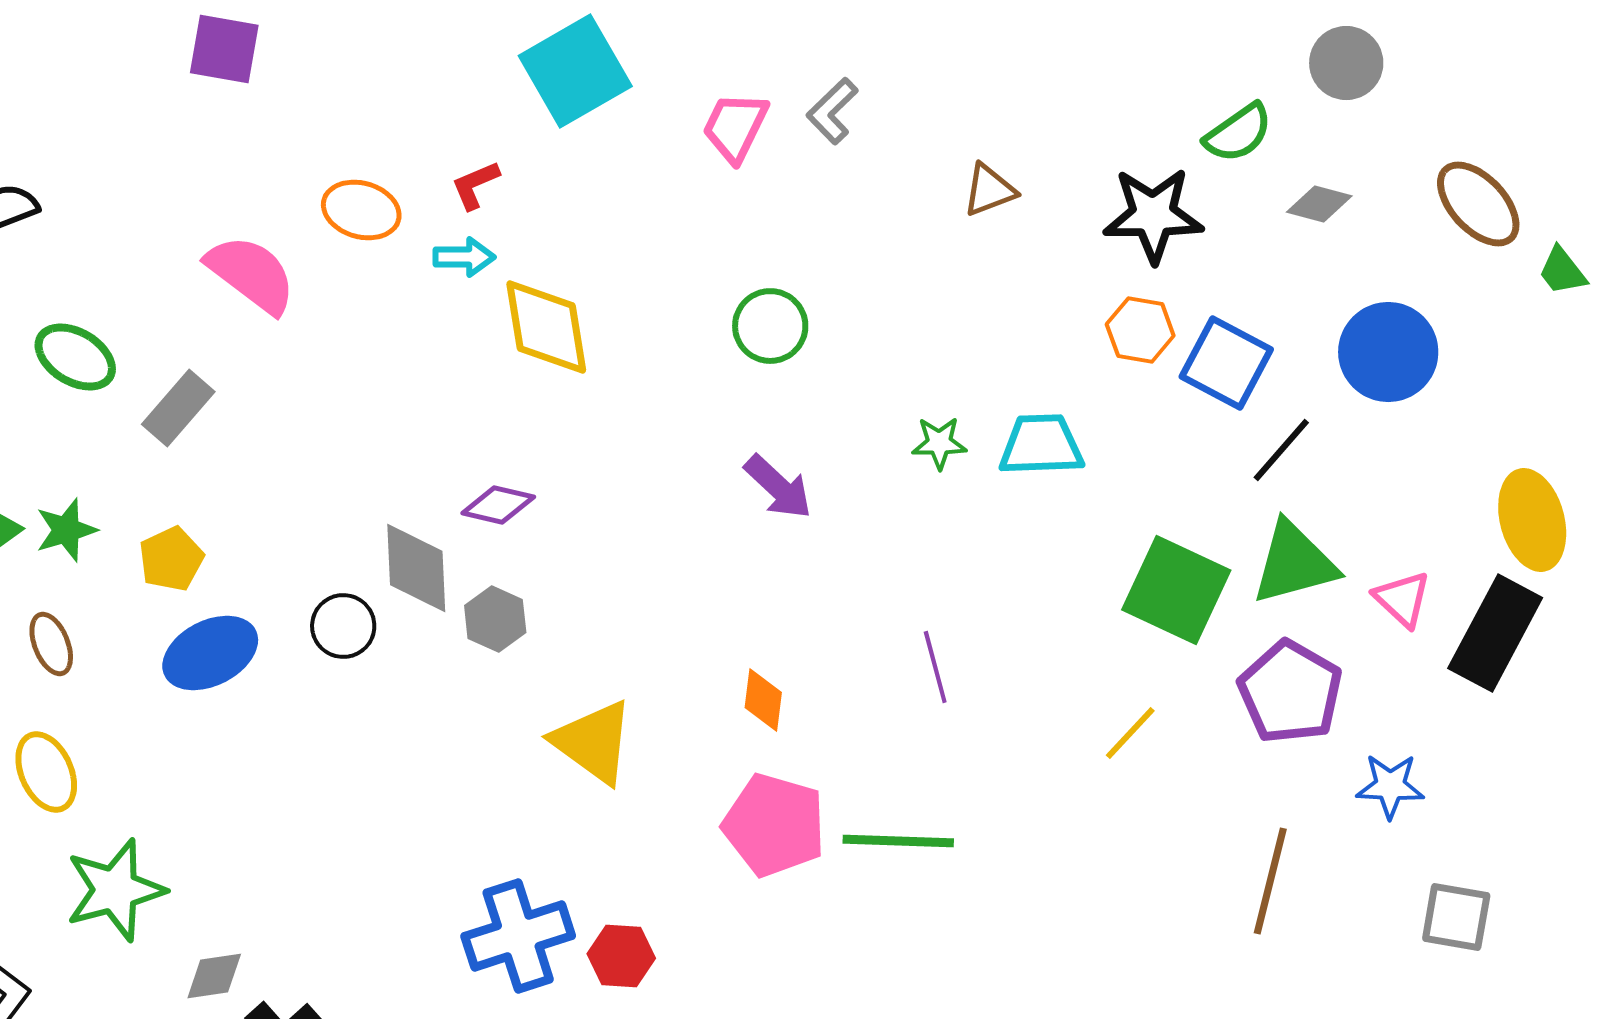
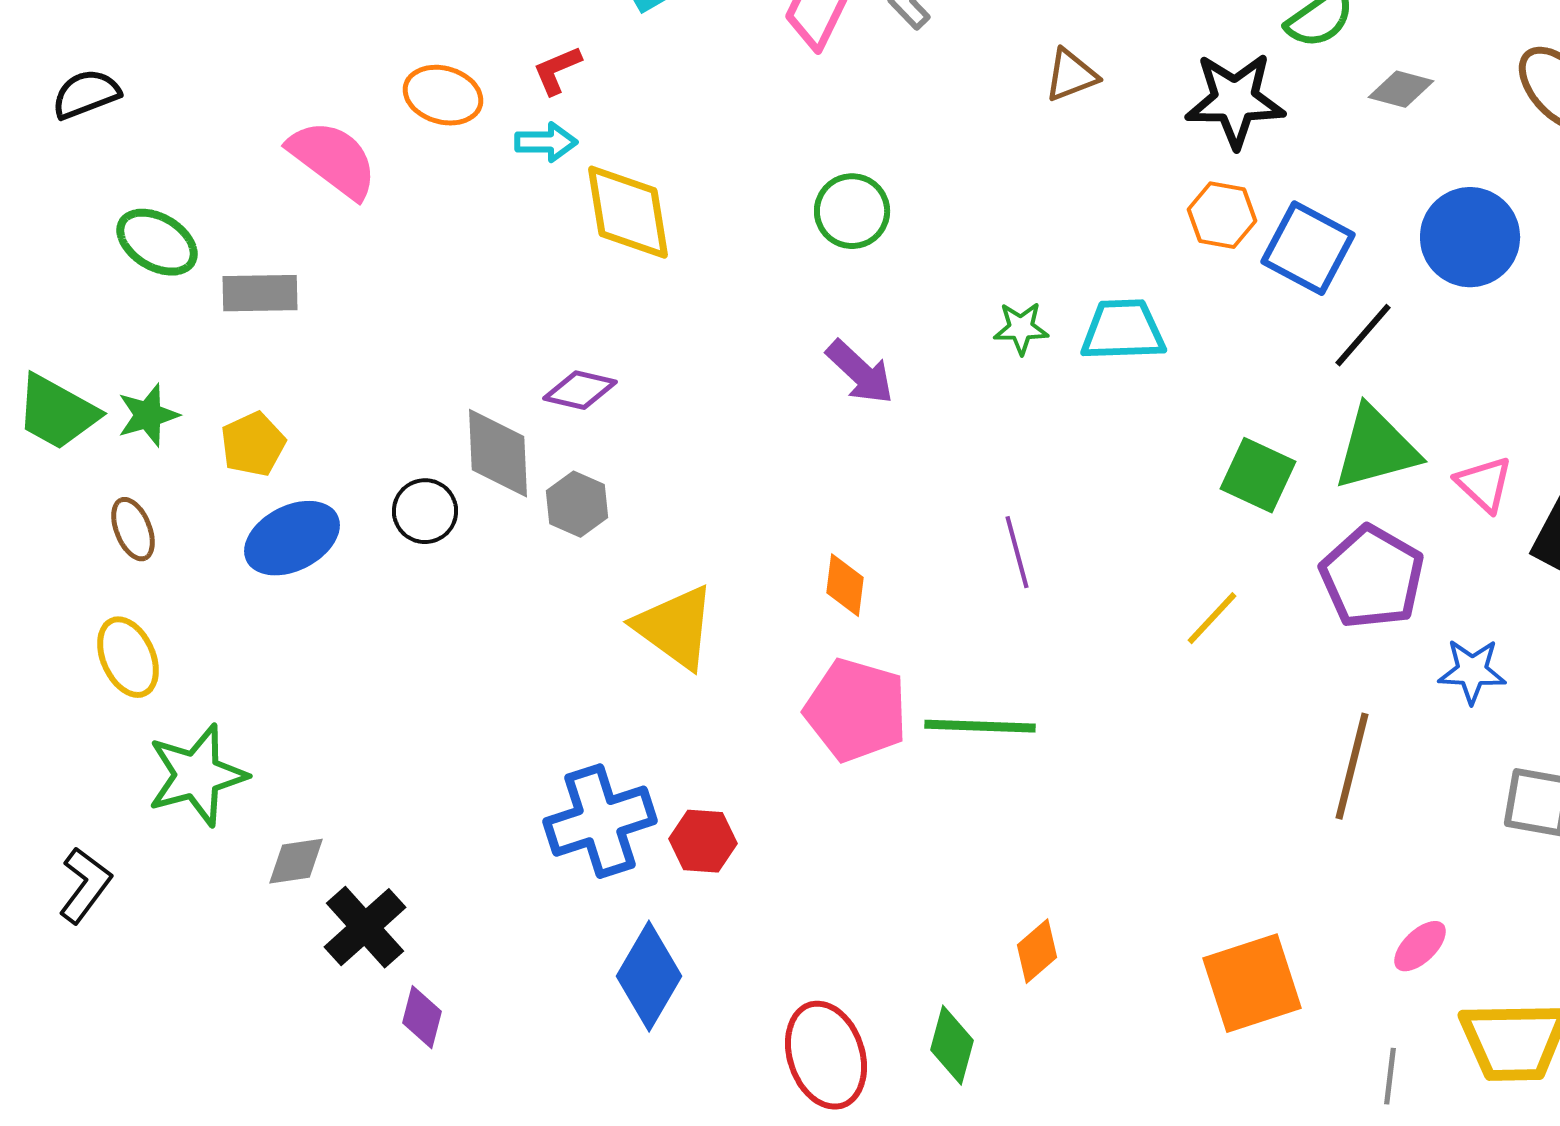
gray rectangle: (178, 408) -> (260, 293), turned 48
green square: (1176, 590) -> (1258, 475), size x0.7

